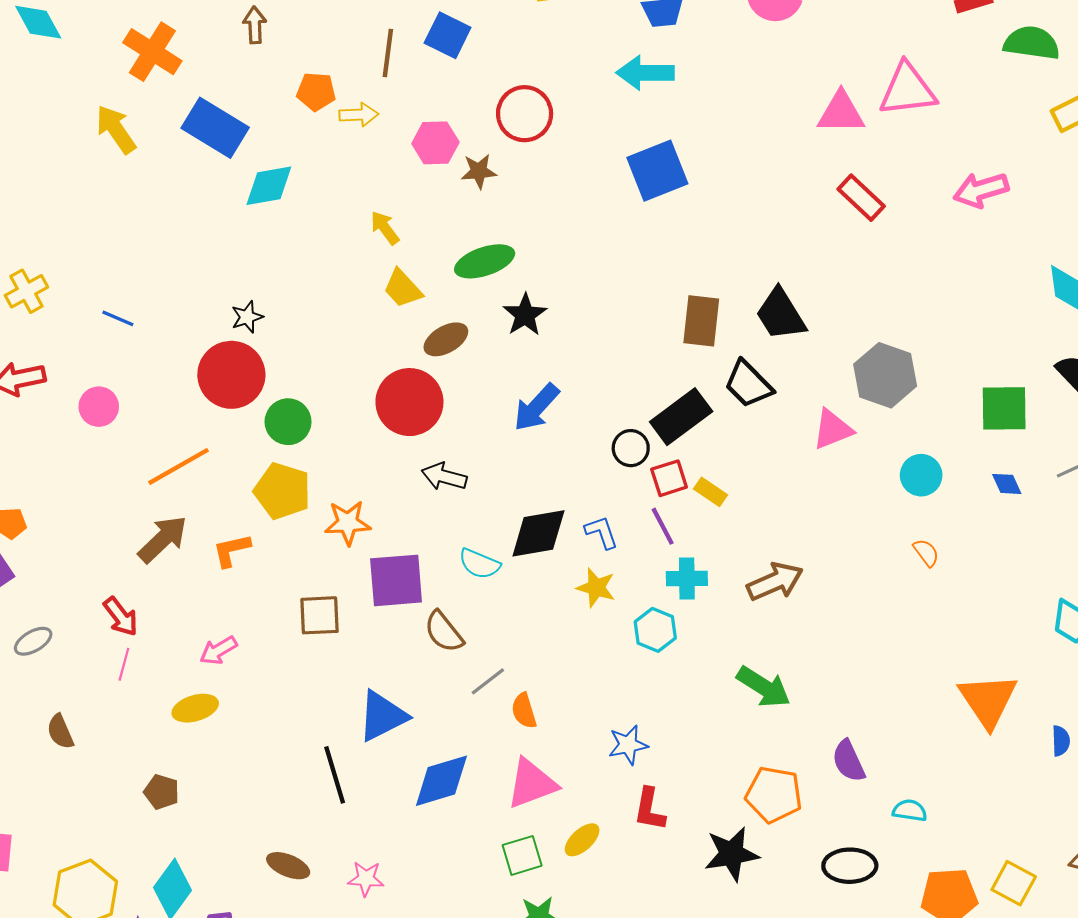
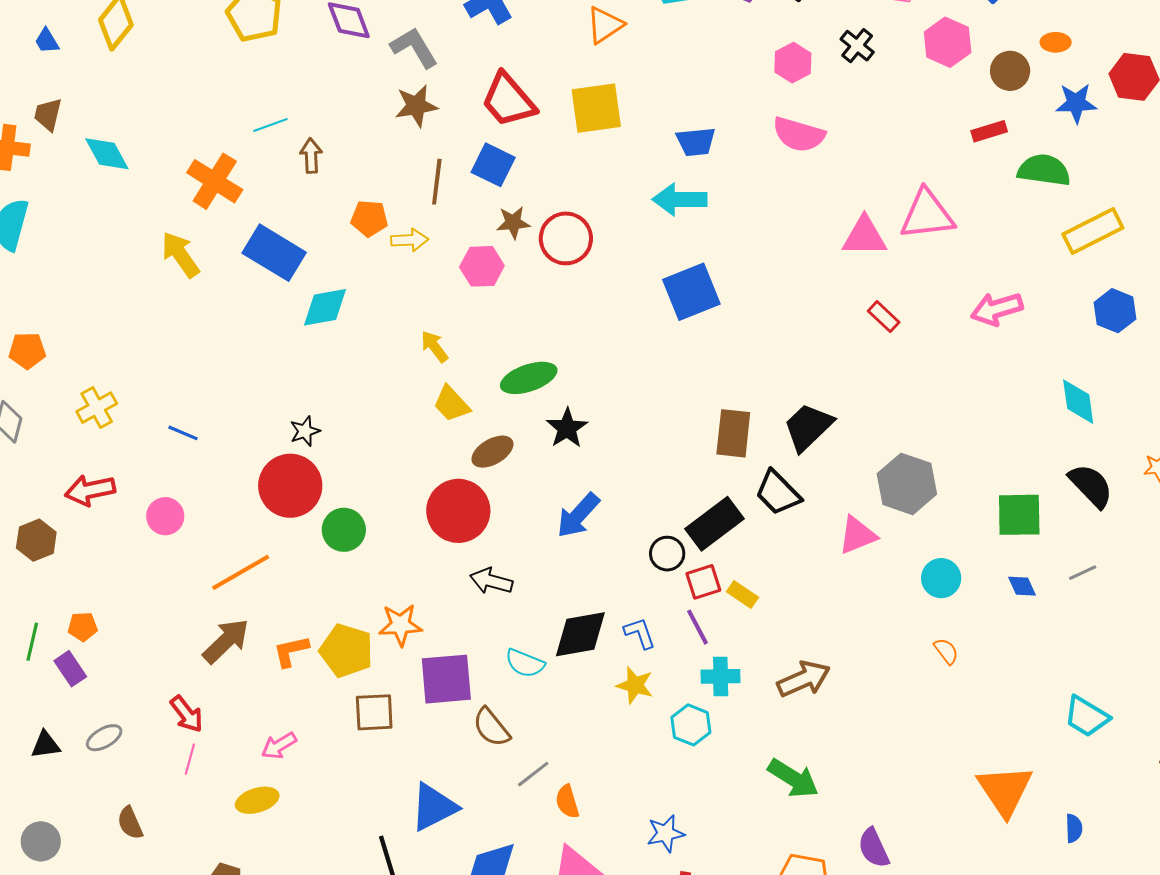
brown star: (479, 171) -> (513, 223), moved
red rectangle: (861, 198) -> (884, 317), size x0.7
black trapezoid: (781, 314) -> (808, 427), turned 78
yellow pentagon: (282, 491) -> (346, 651), moved

